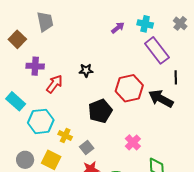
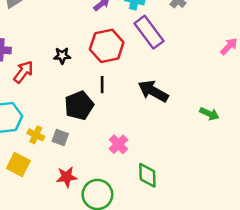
black line: (176, 77) -> (102, 85), moved
red hexagon: (129, 88) -> (107, 46), moved
gray square: (87, 147) -> (60, 137), moved, turned -32

